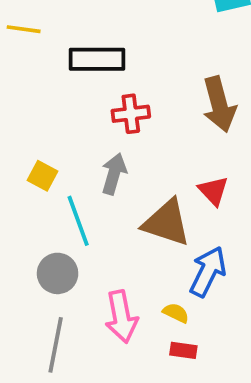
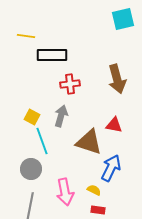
yellow line: (24, 29) -> (26, 36), moved
yellow square: (43, 176) -> (32, 117), moved
red triangle: (213, 191) -> (114, 125), turned -36

